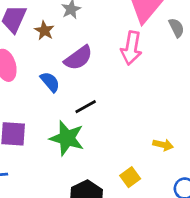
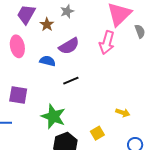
blue semicircle: (50, 82) -> (48, 61), turned -42
green star: (67, 138) -> (53, 116), moved

